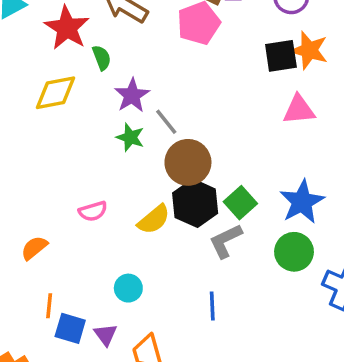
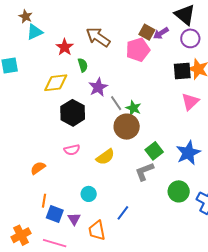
red star: (67, 28) -> (65, 47), size x0.7
pink triangle: (299, 110) -> (190, 102), turned -42
green star: (130, 137) -> (133, 108), moved
black hexagon: (195, 203) -> (73, 113), moved
green circle: (294, 252) -> (179, 191), moved
blue line: (212, 306) -> (123, 213), moved, turned 35

